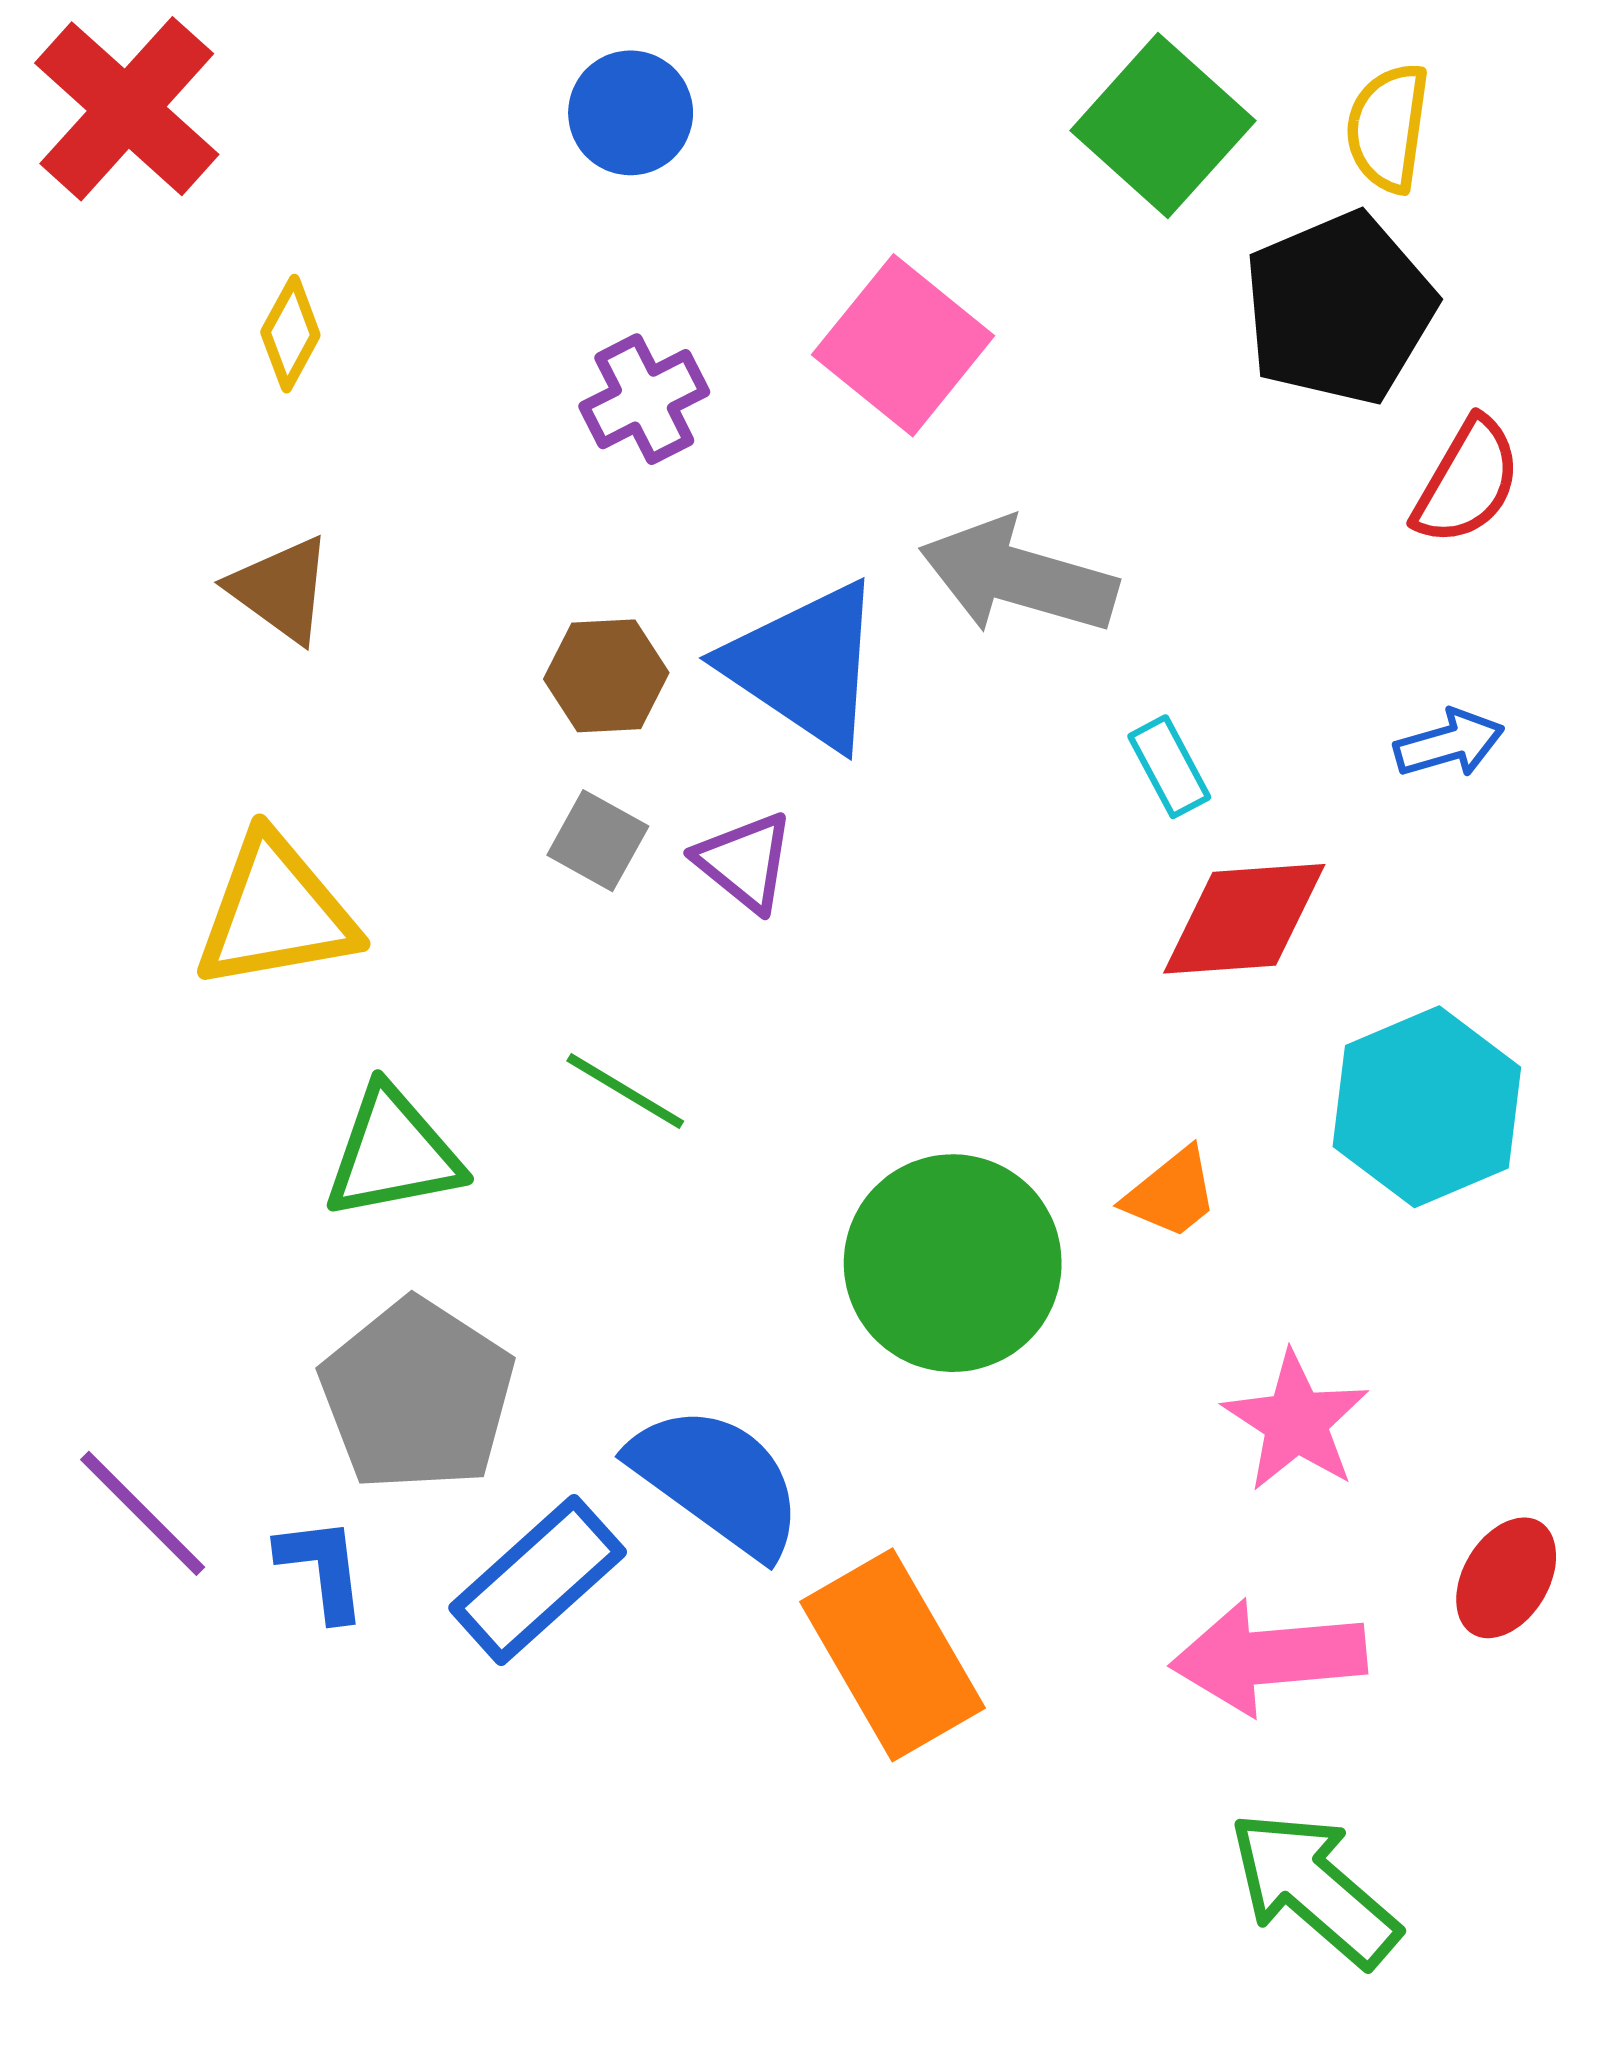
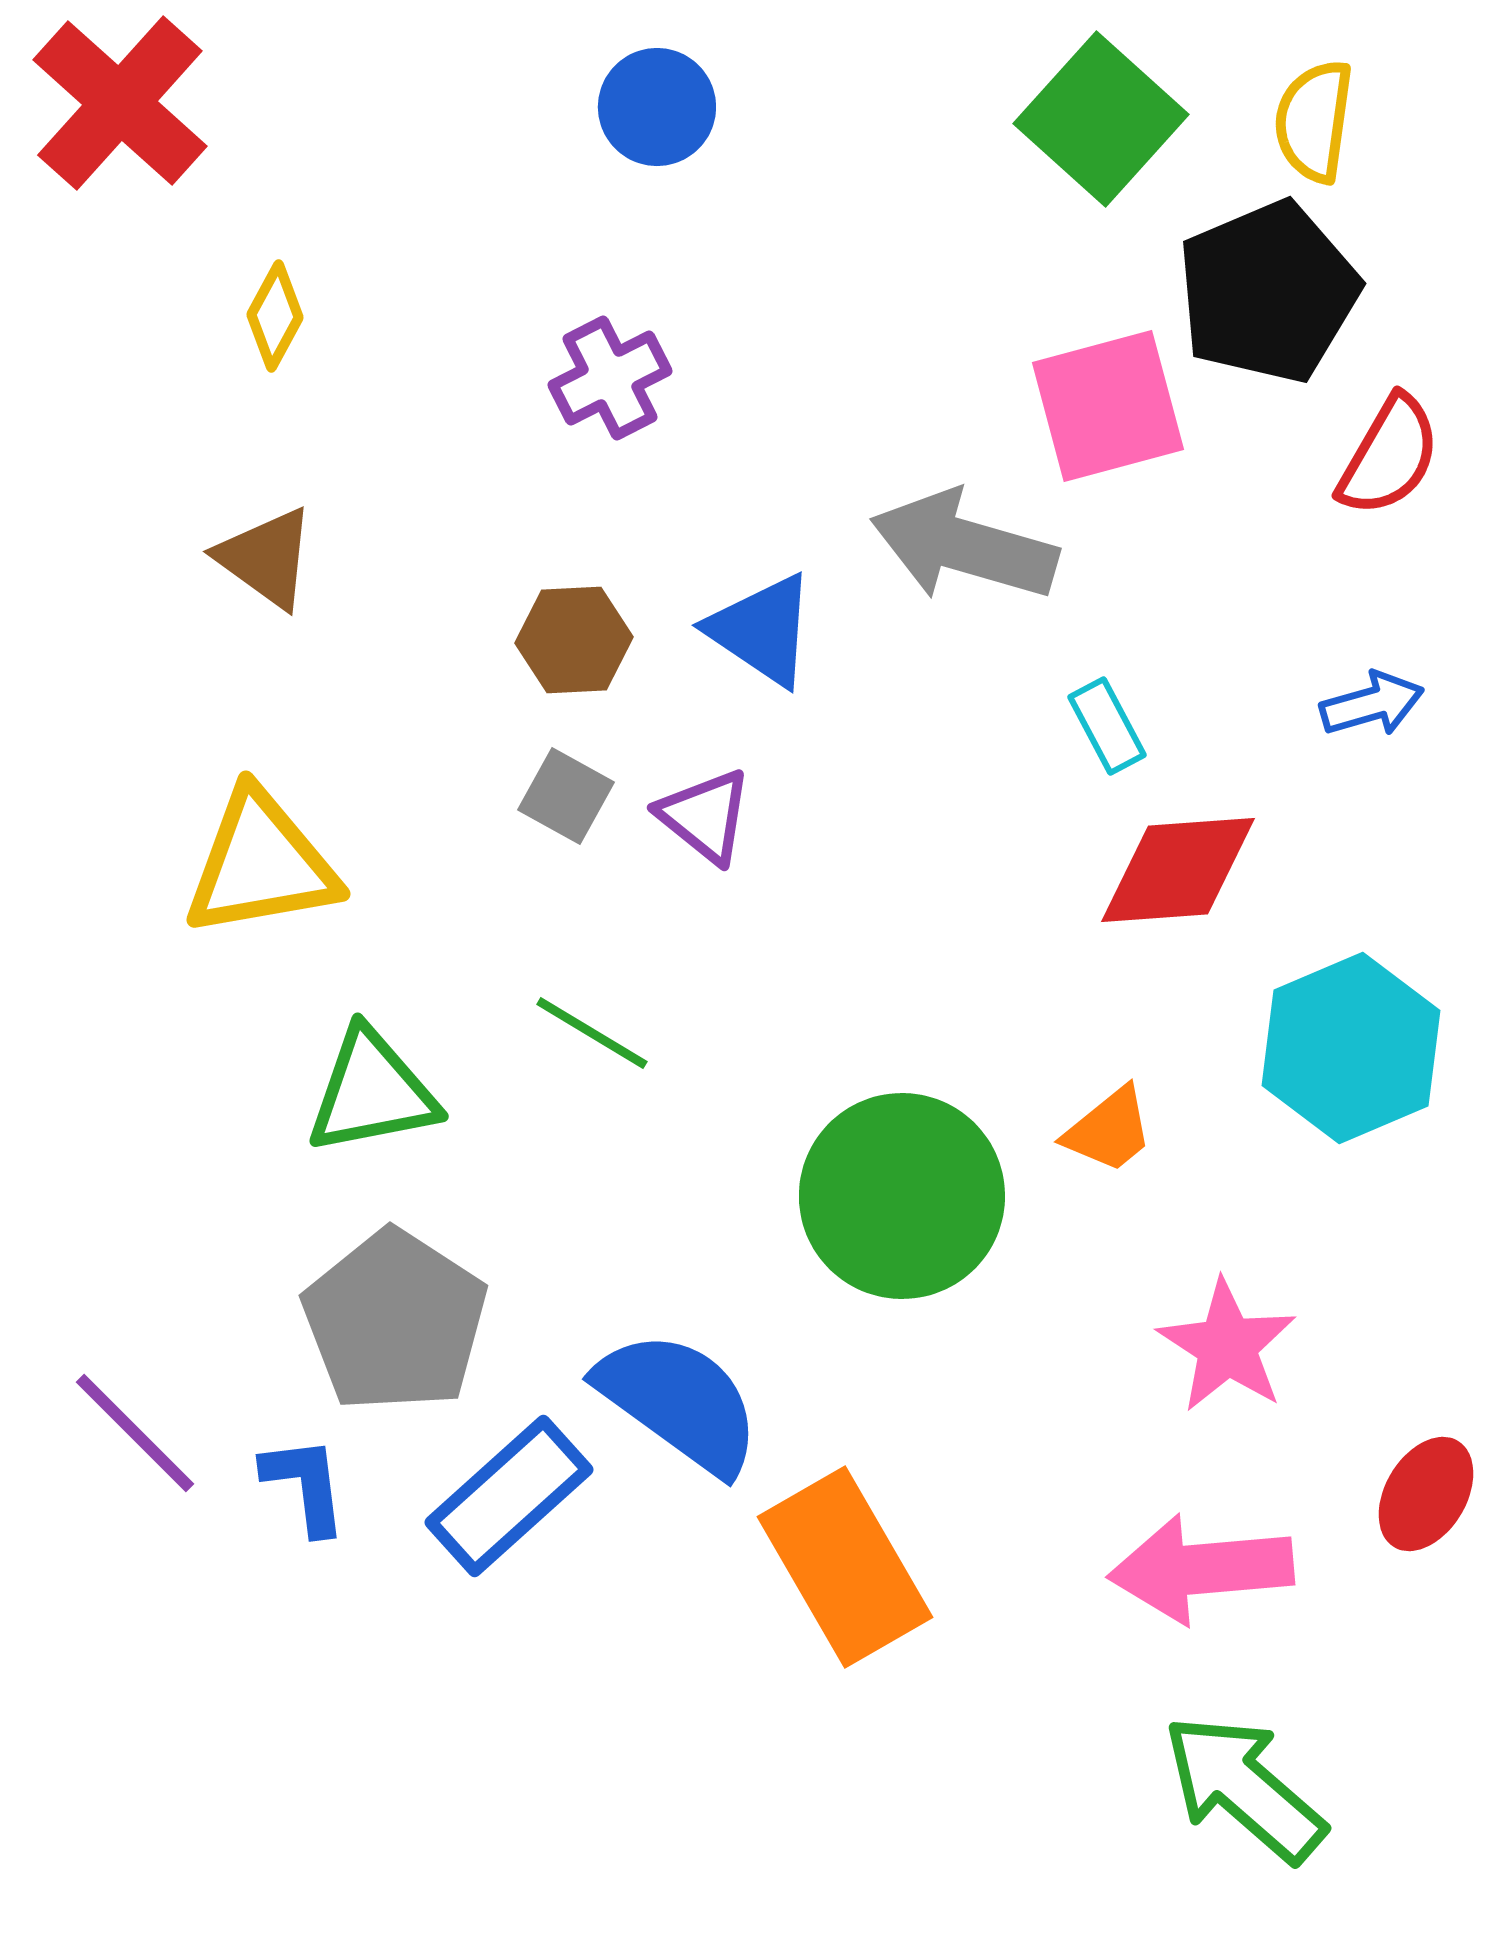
blue circle: (631, 113) -> (657, 107), moved
pink square: (903, 345) -> (1108, 406), moved, turned 36
blue triangle: (805, 665) -> (762, 630), size x0.7

